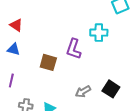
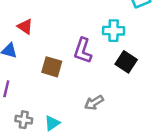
red triangle: (16, 25) -> (25, 27), moved
black square: (111, 89) -> (126, 62), moved

